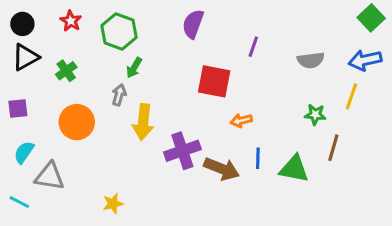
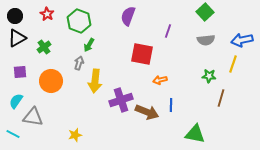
green square: (371, 18) -> (205, 12), moved
purple square: (18, 108) -> (20, 72), moved
green triangle: (294, 169) -> (195, 134), moved

